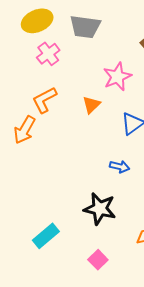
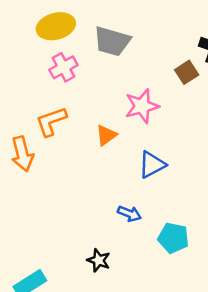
orange arrow: (25, 130) -> (22, 154), turned -52
black star: (100, 209) -> (99, 260), size x0.6

